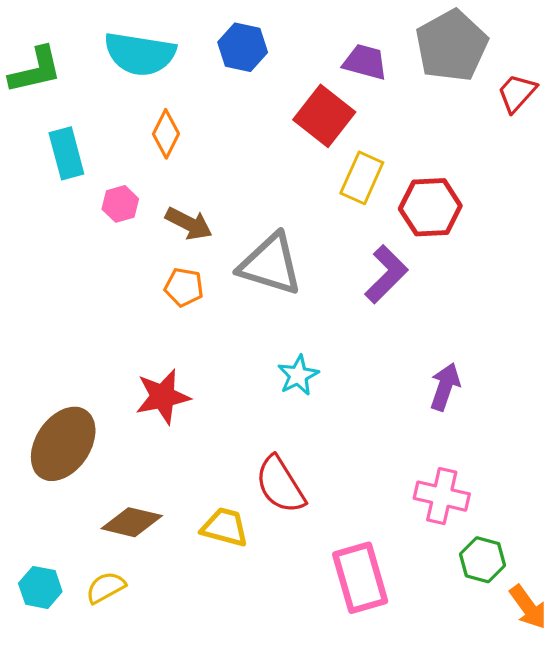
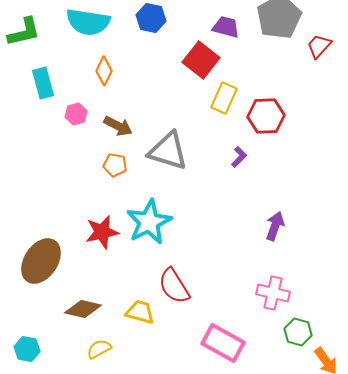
purple L-shape: (386, 274) -> (239, 157), size x0.6
cyan star: (298, 375) -> (149, 222), moved, size x1.8
pink rectangle: (360, 578) -> (223, 343), turned -45
yellow semicircle: (106, 587) -> (99, 349), moved

